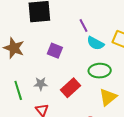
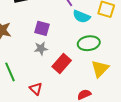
gray star: (41, 84) -> (41, 48), moved

